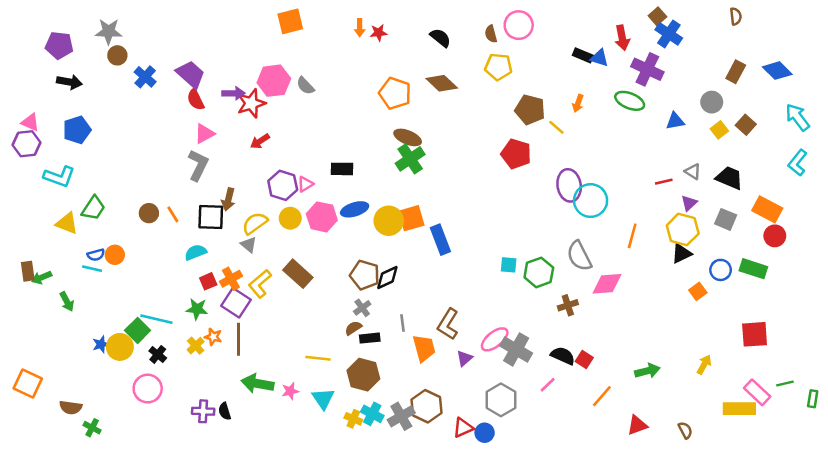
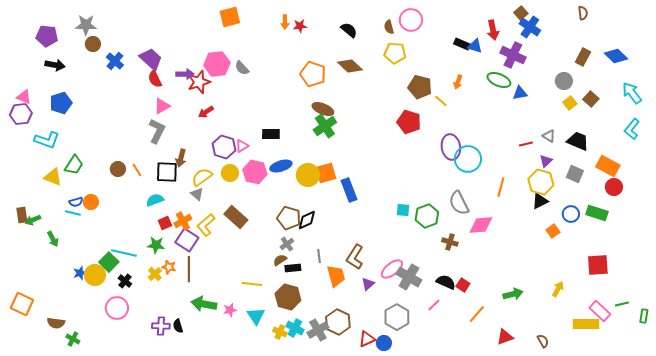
blue triangle: (675, 121) -> (520, 93), moved
brown cross: (568, 305) -> (450, 242), turned 35

